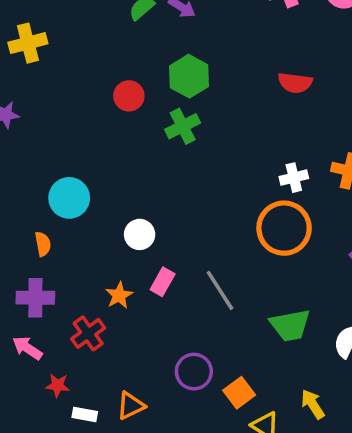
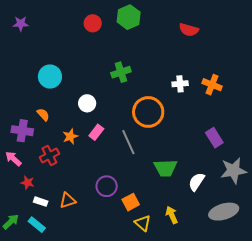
green cross: (183, 126) -> (121, 72), moved
orange circle: (284, 228) -> (148, 112), moved
orange semicircle: (43, 244) -> (43, 115), moved, turned -40

